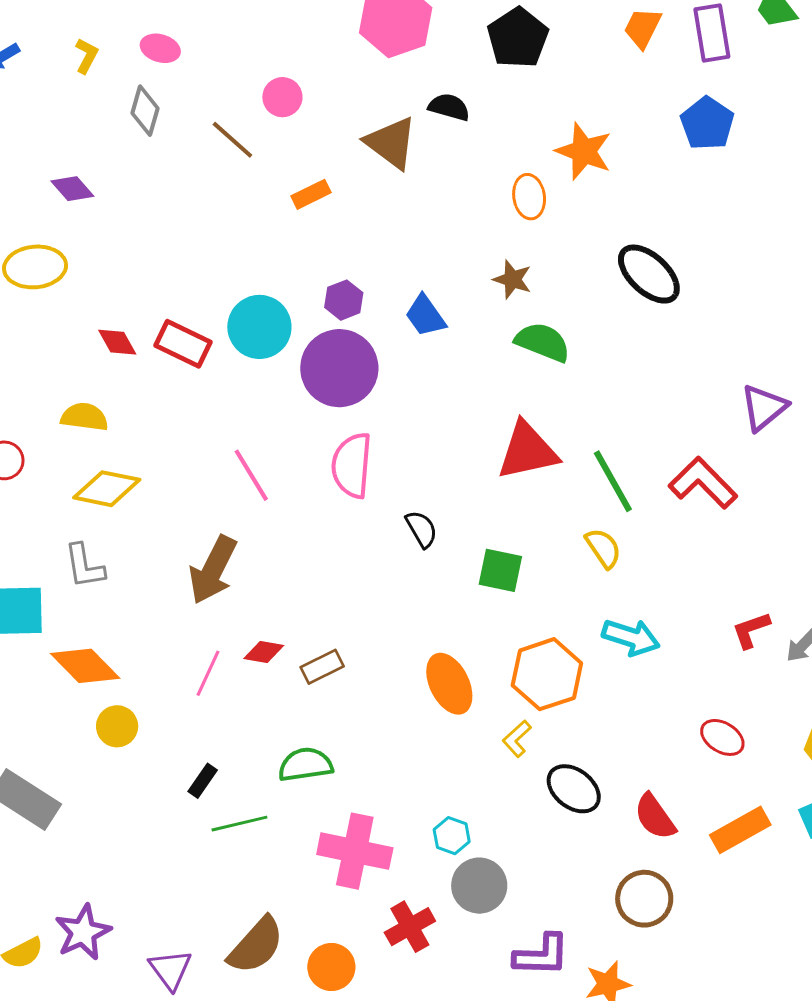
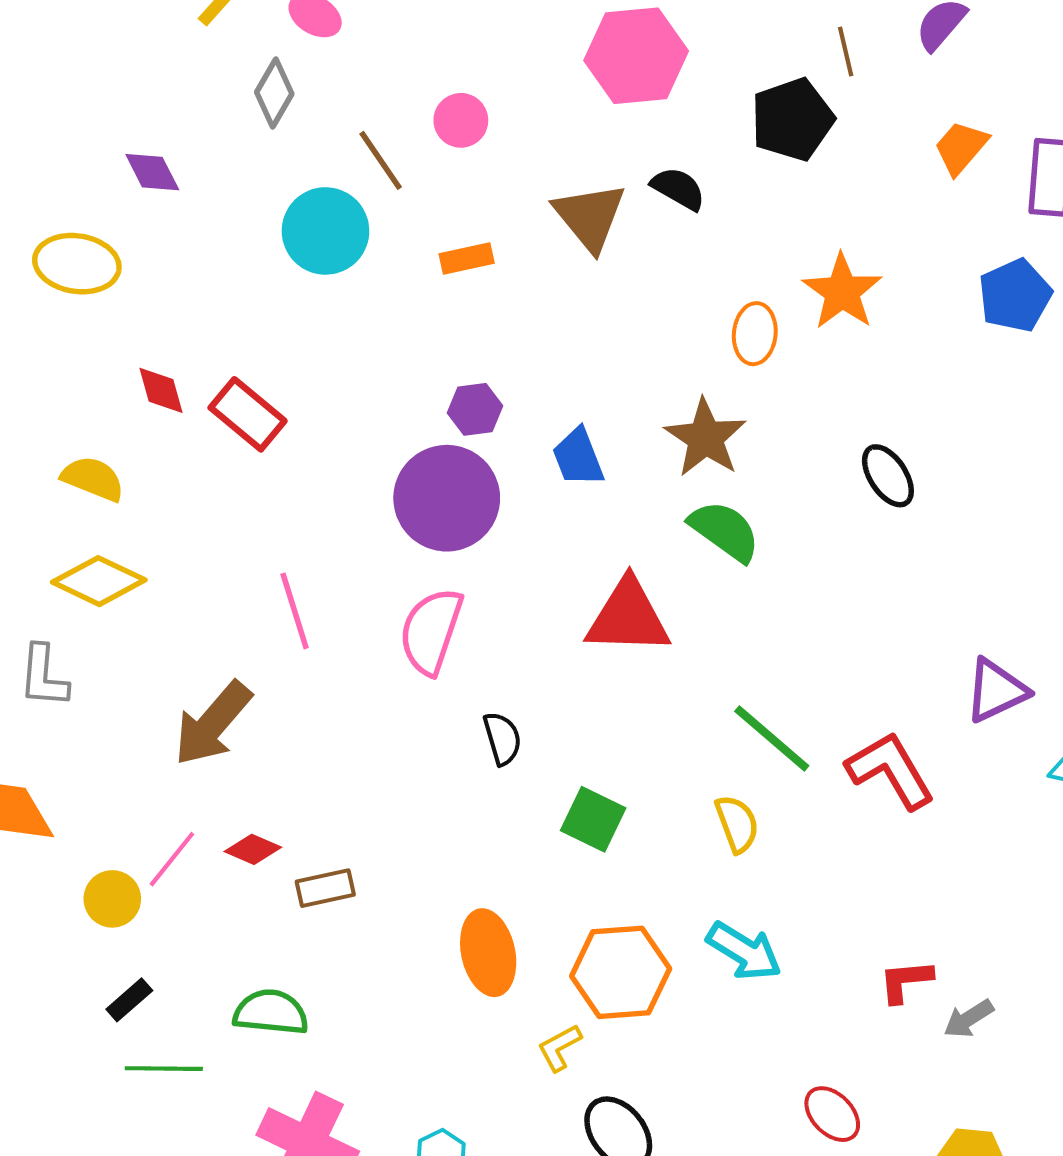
black ellipse: (649, 274) -> (888, 476), size x0.7
brown star: (512, 279) -> (705, 438), size x1.5
cyan circle: (259, 327) -> (325, 231), moved
red triangle: (527, 451) -> (628, 617), moved
green line: (613, 481) -> (772, 738), turned -34
yellow circle: (117, 726) -> (112, 899), moved

